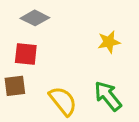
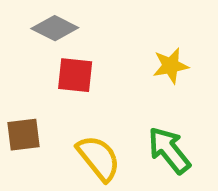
red square: (26, 54) -> (75, 75), moved

